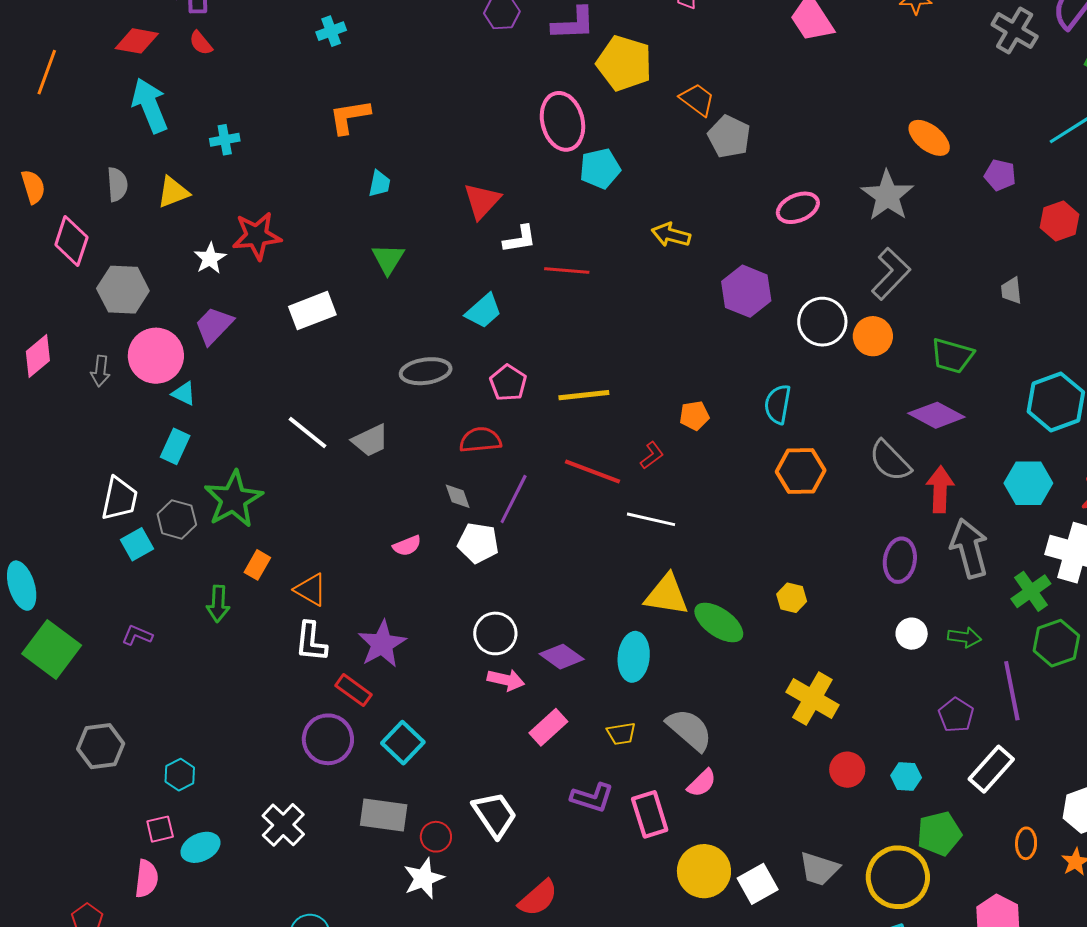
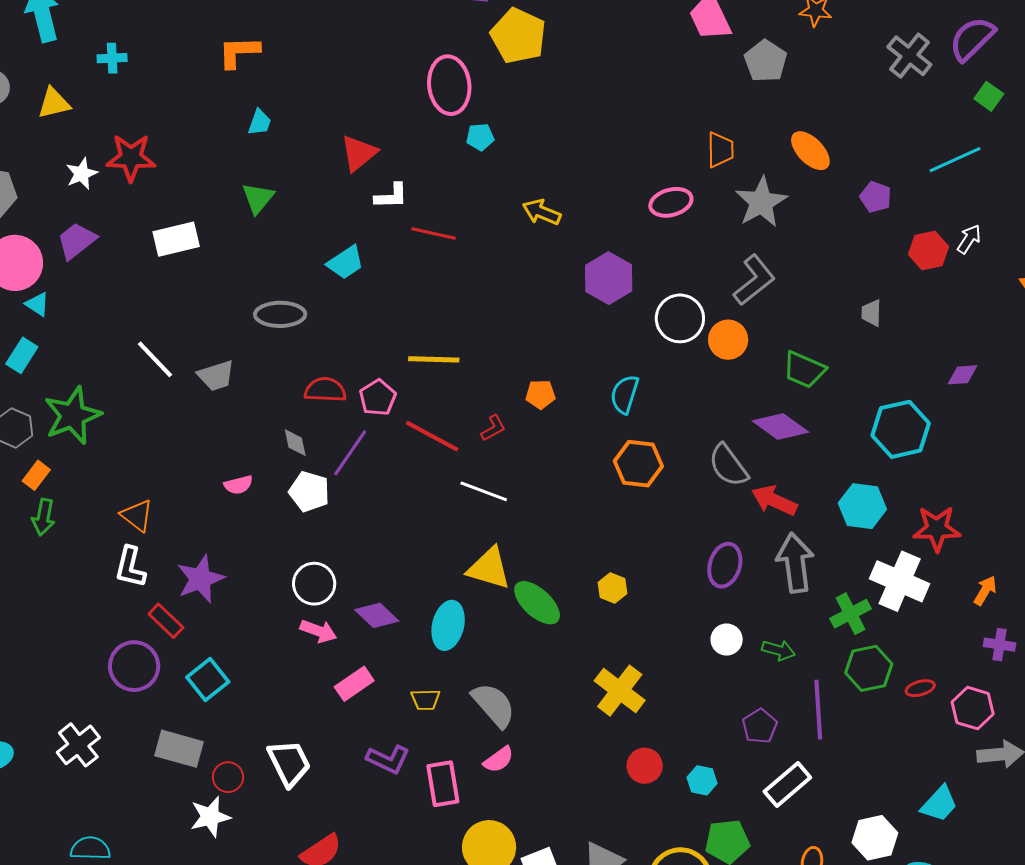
orange trapezoid: (697, 100) -> (720, 150), moved, turned 45
gray pentagon: (729, 137) -> (766, 61), moved
cyan pentagon: (600, 169) -> (480, 137), size x0.7
pink pentagon: (508, 383) -> (378, 398), moved
red arrow: (940, 489) -> (774, 500), turned -75
orange rectangle: (257, 565) -> (36, 475), moved

